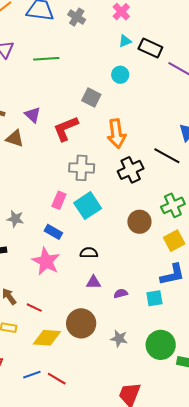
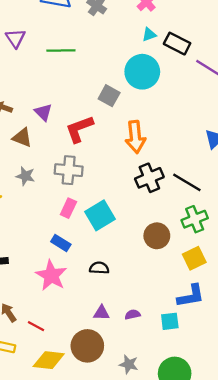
cyan circle: (120, 75) -> (142, 72), size x1.8
black line: (167, 156) -> (187, 182), moved
gray cross: (82, 168) -> (69, 170), moved
gray star: (15, 219) -> (25, 176), moved
purple triangle: (93, 282) -> (101, 313), moved

